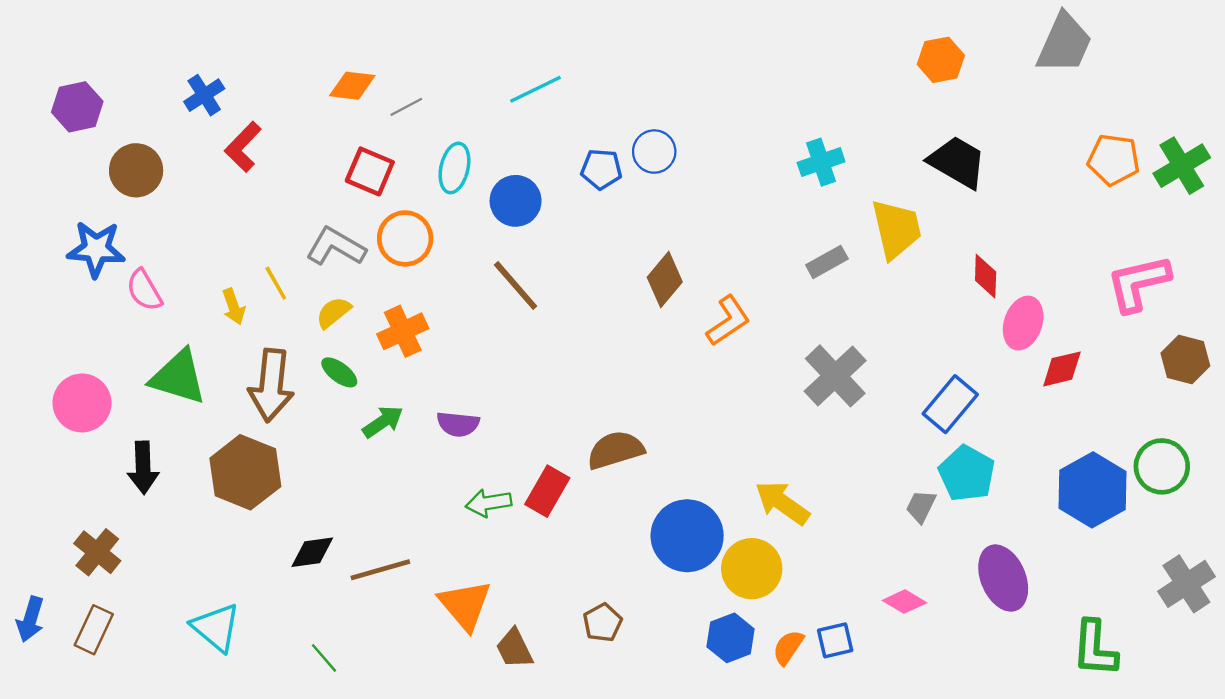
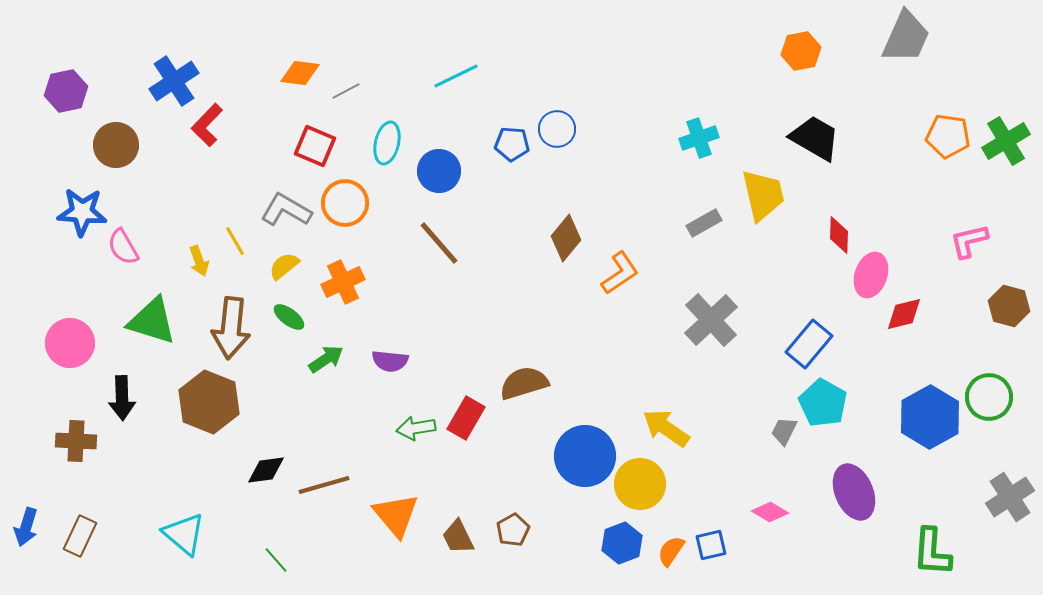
blue cross: (204, 95) -> (174, 81), size x1.4
pink L-shape: (1138, 283) -> (969, 241), size x0.7
brown cross: (97, 552) -> (76, 441), moved, turned -36
brown trapezoid: (514, 649) -> (458, 537), moved

